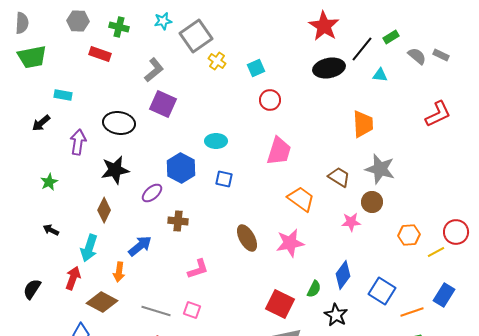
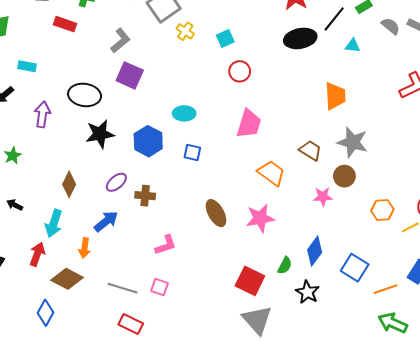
black star: (115, 170) -> (100, 134), moved
purple ellipse: (152, 193) -> (116, 182), moved

